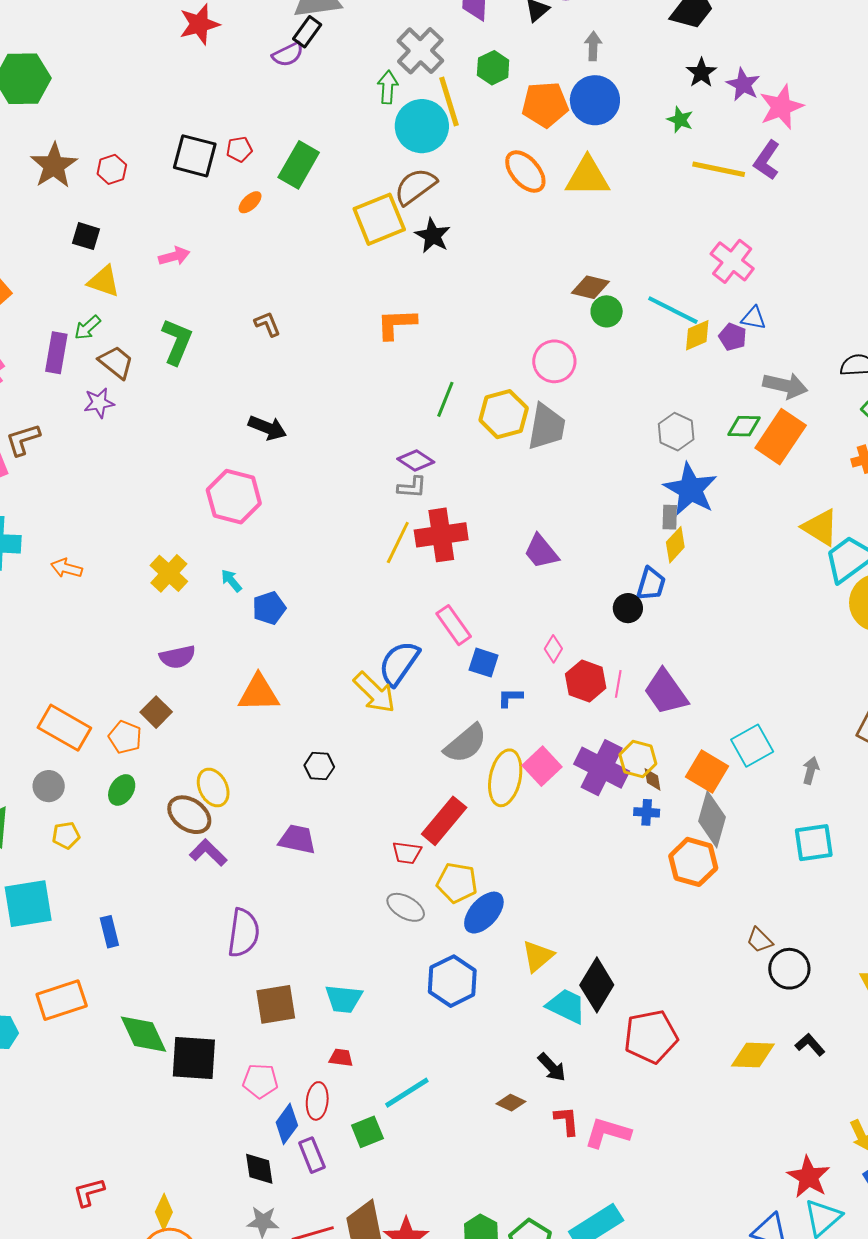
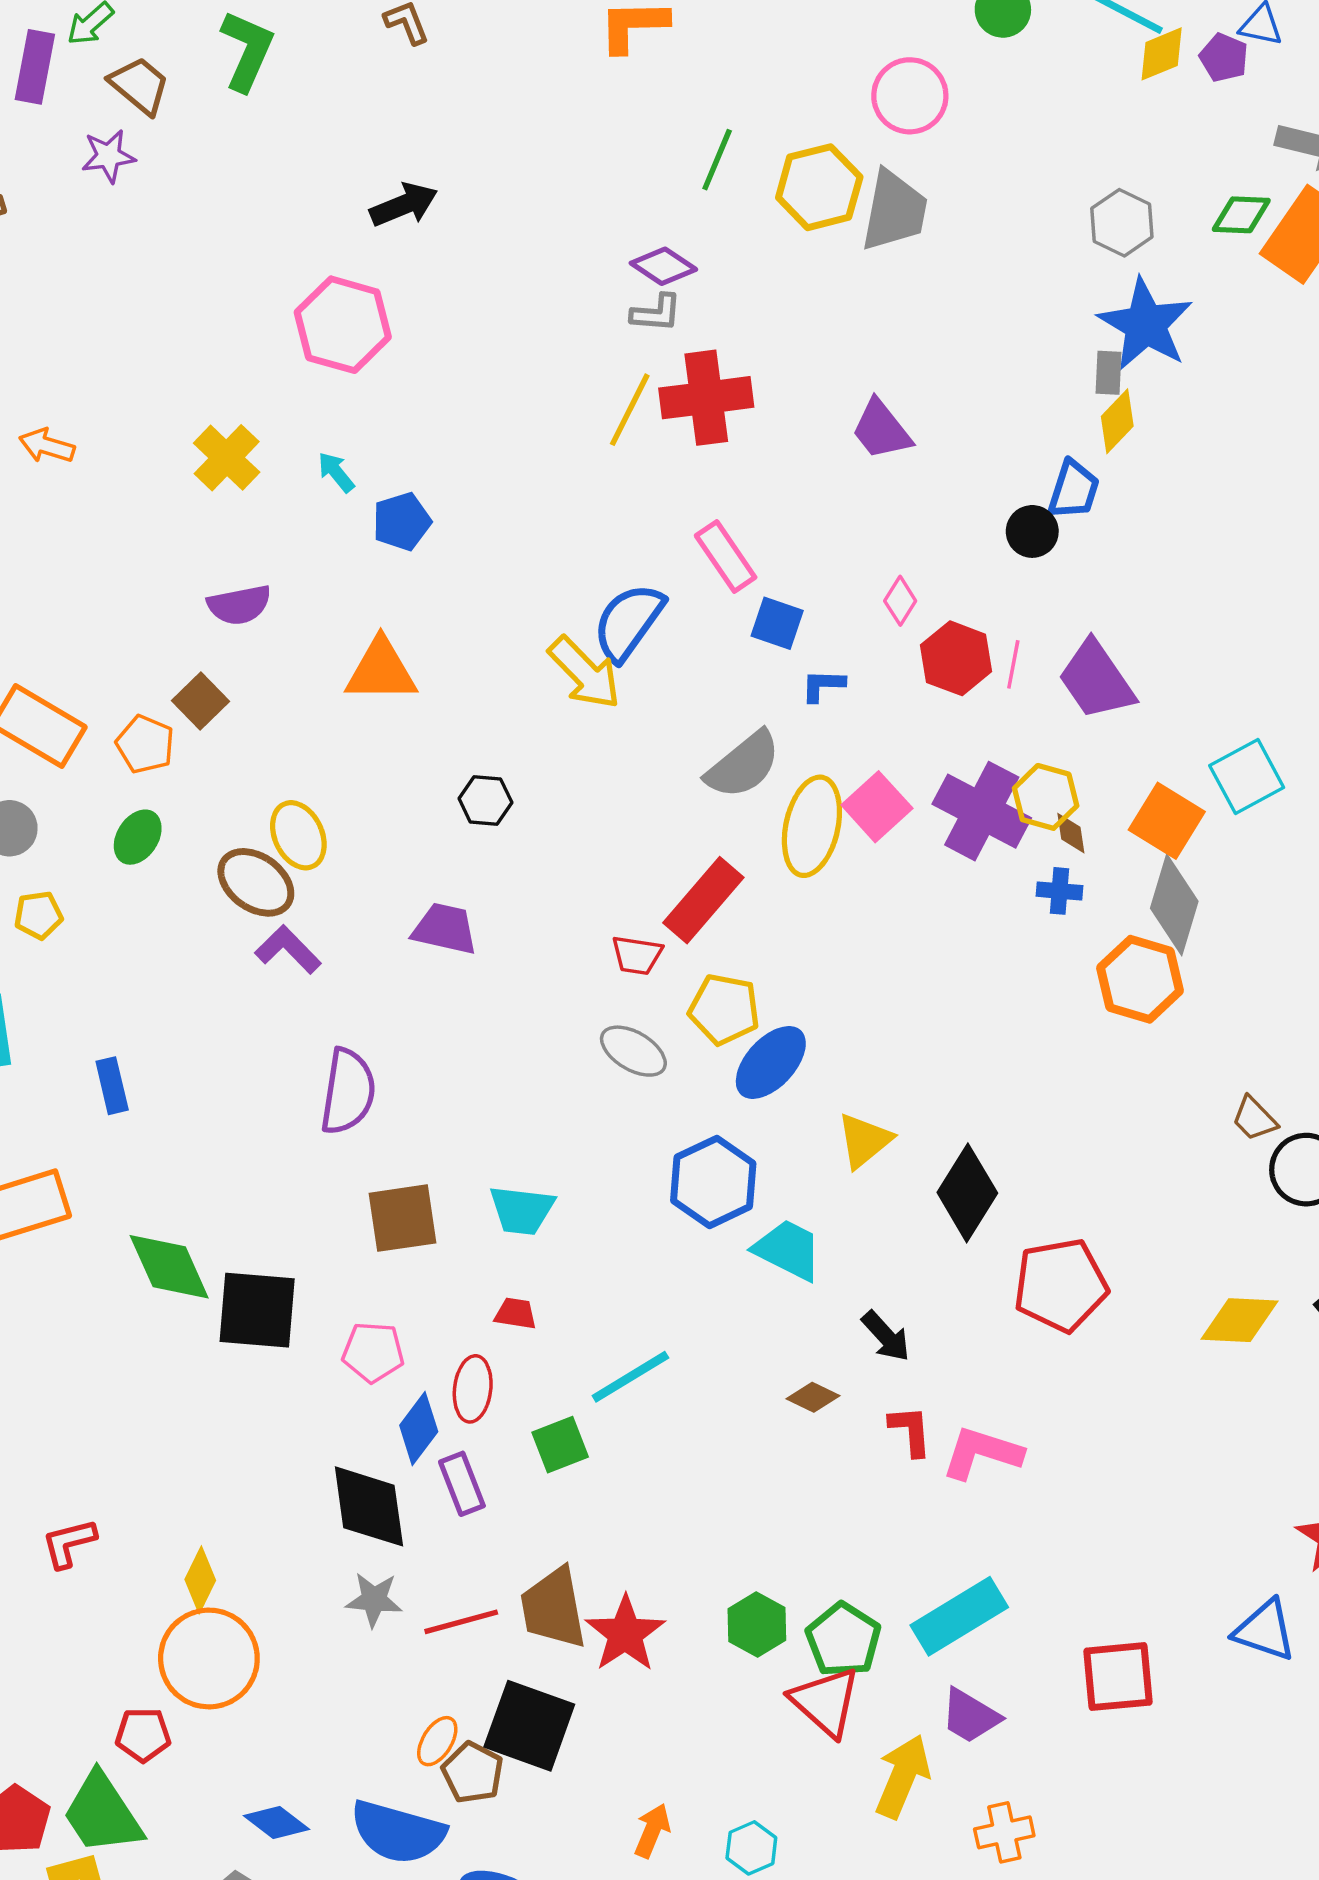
black arrow: (267, 428) -> (404, 205), turned -45
cyan trapezoid: (566, 1006) -> (788, 1250), moved
black diamond: (259, 1169) -> (369, 1506), size x1.5

